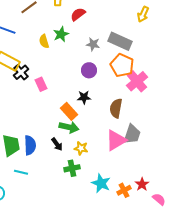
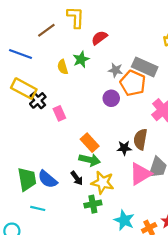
orange pentagon: (122, 65) -> (133, 83), moved
black star: (84, 97) -> (124, 148), moved
blue semicircle: (30, 145) -> (48, 179), turned 132
yellow star: (81, 148) -> (103, 182), size x1.5

